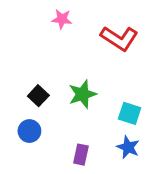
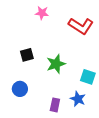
black square: (38, 96) -> (27, 55), moved, turned 32
blue star: (128, 147) -> (78, 99), moved

